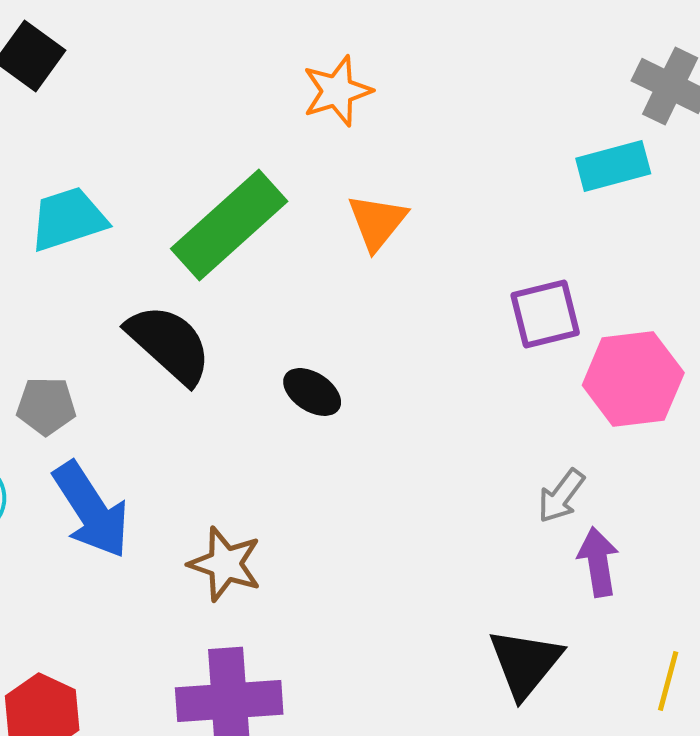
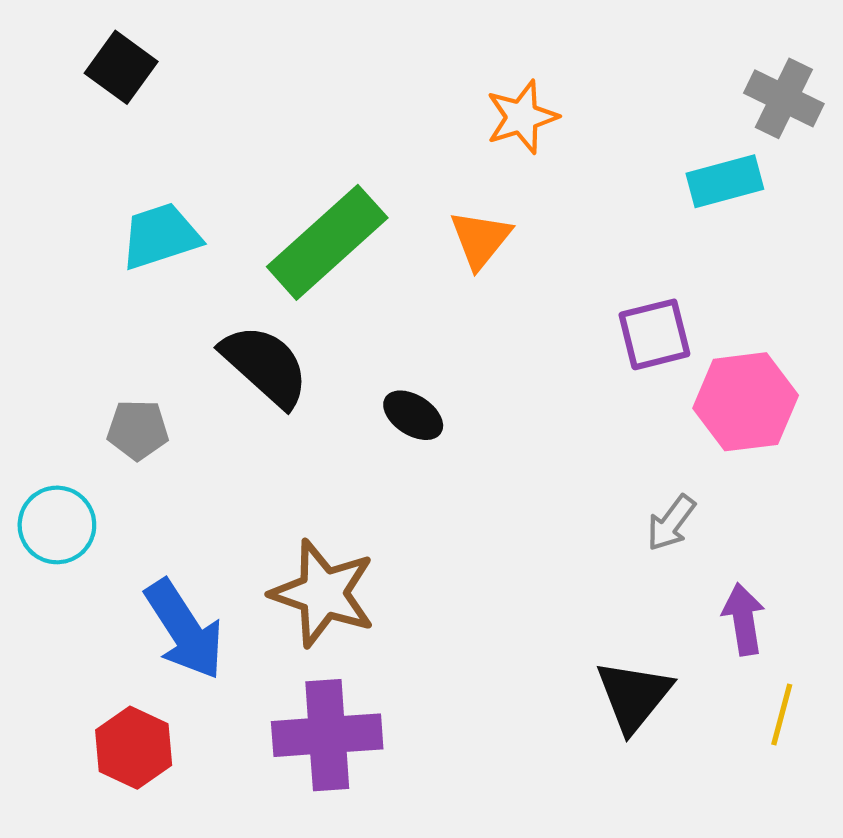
orange star: (337, 91) -> (522, 117), moved
blue arrow: (91, 510) -> (184, 630), moved
purple arrow: (598, 562) -> (743, 619), moved
brown star: (225, 564) -> (323, 593), size x1.4

